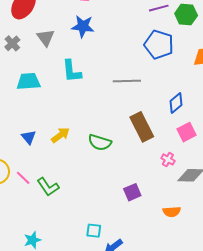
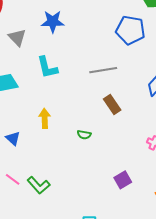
brown rectangle: (142, 127) -> (112, 104), moved, size x0.7
yellow arrow: (60, 135) -> (45, 118), moved, turned -48
green semicircle: (100, 142) -> (84, 135), size x0.6

